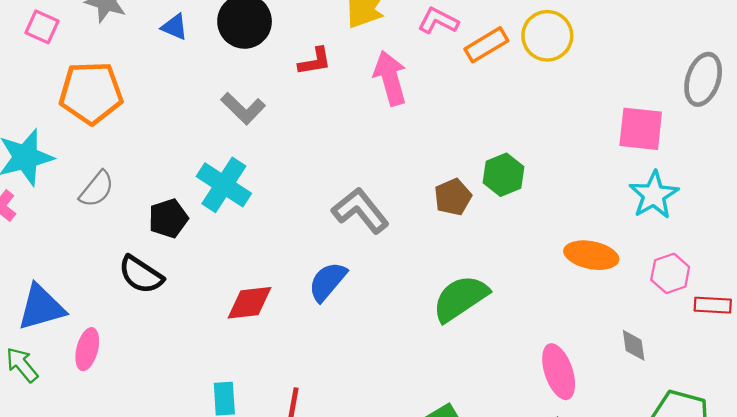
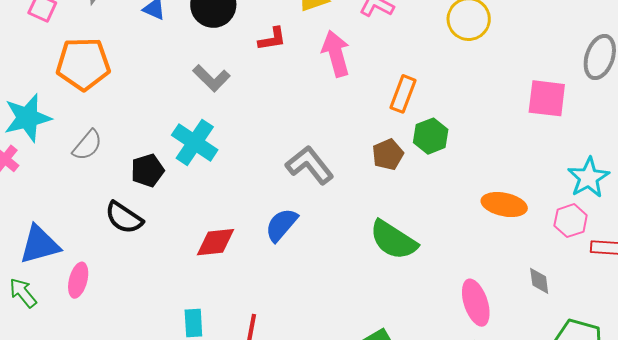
orange rectangle: (486, 45) -> (403, 94), moved, turned -39
cyan star: (654, 195) -> (589, 178), moved
green semicircle: (460, 298) -> (393, 240), turned -114

